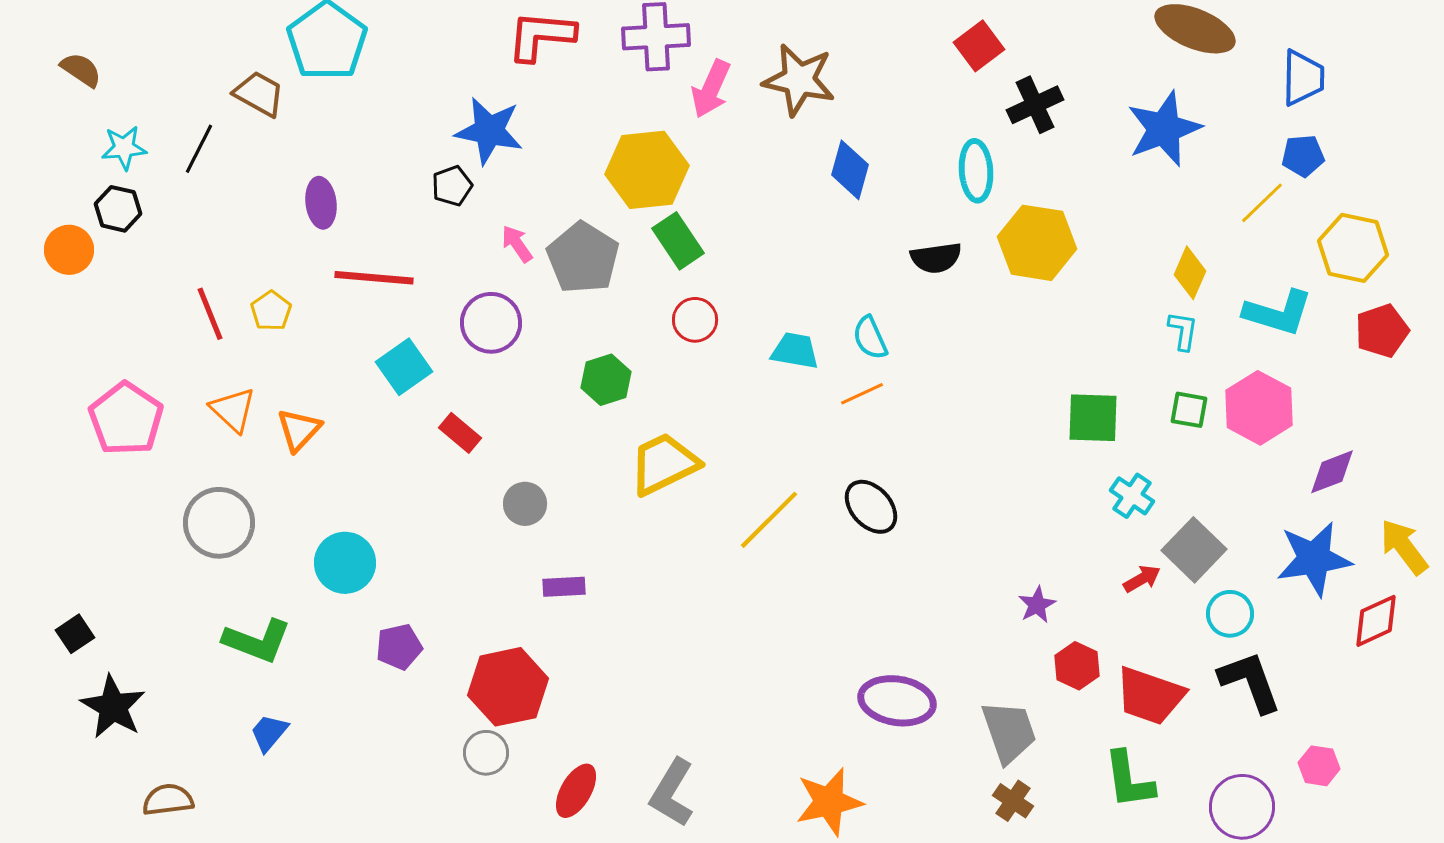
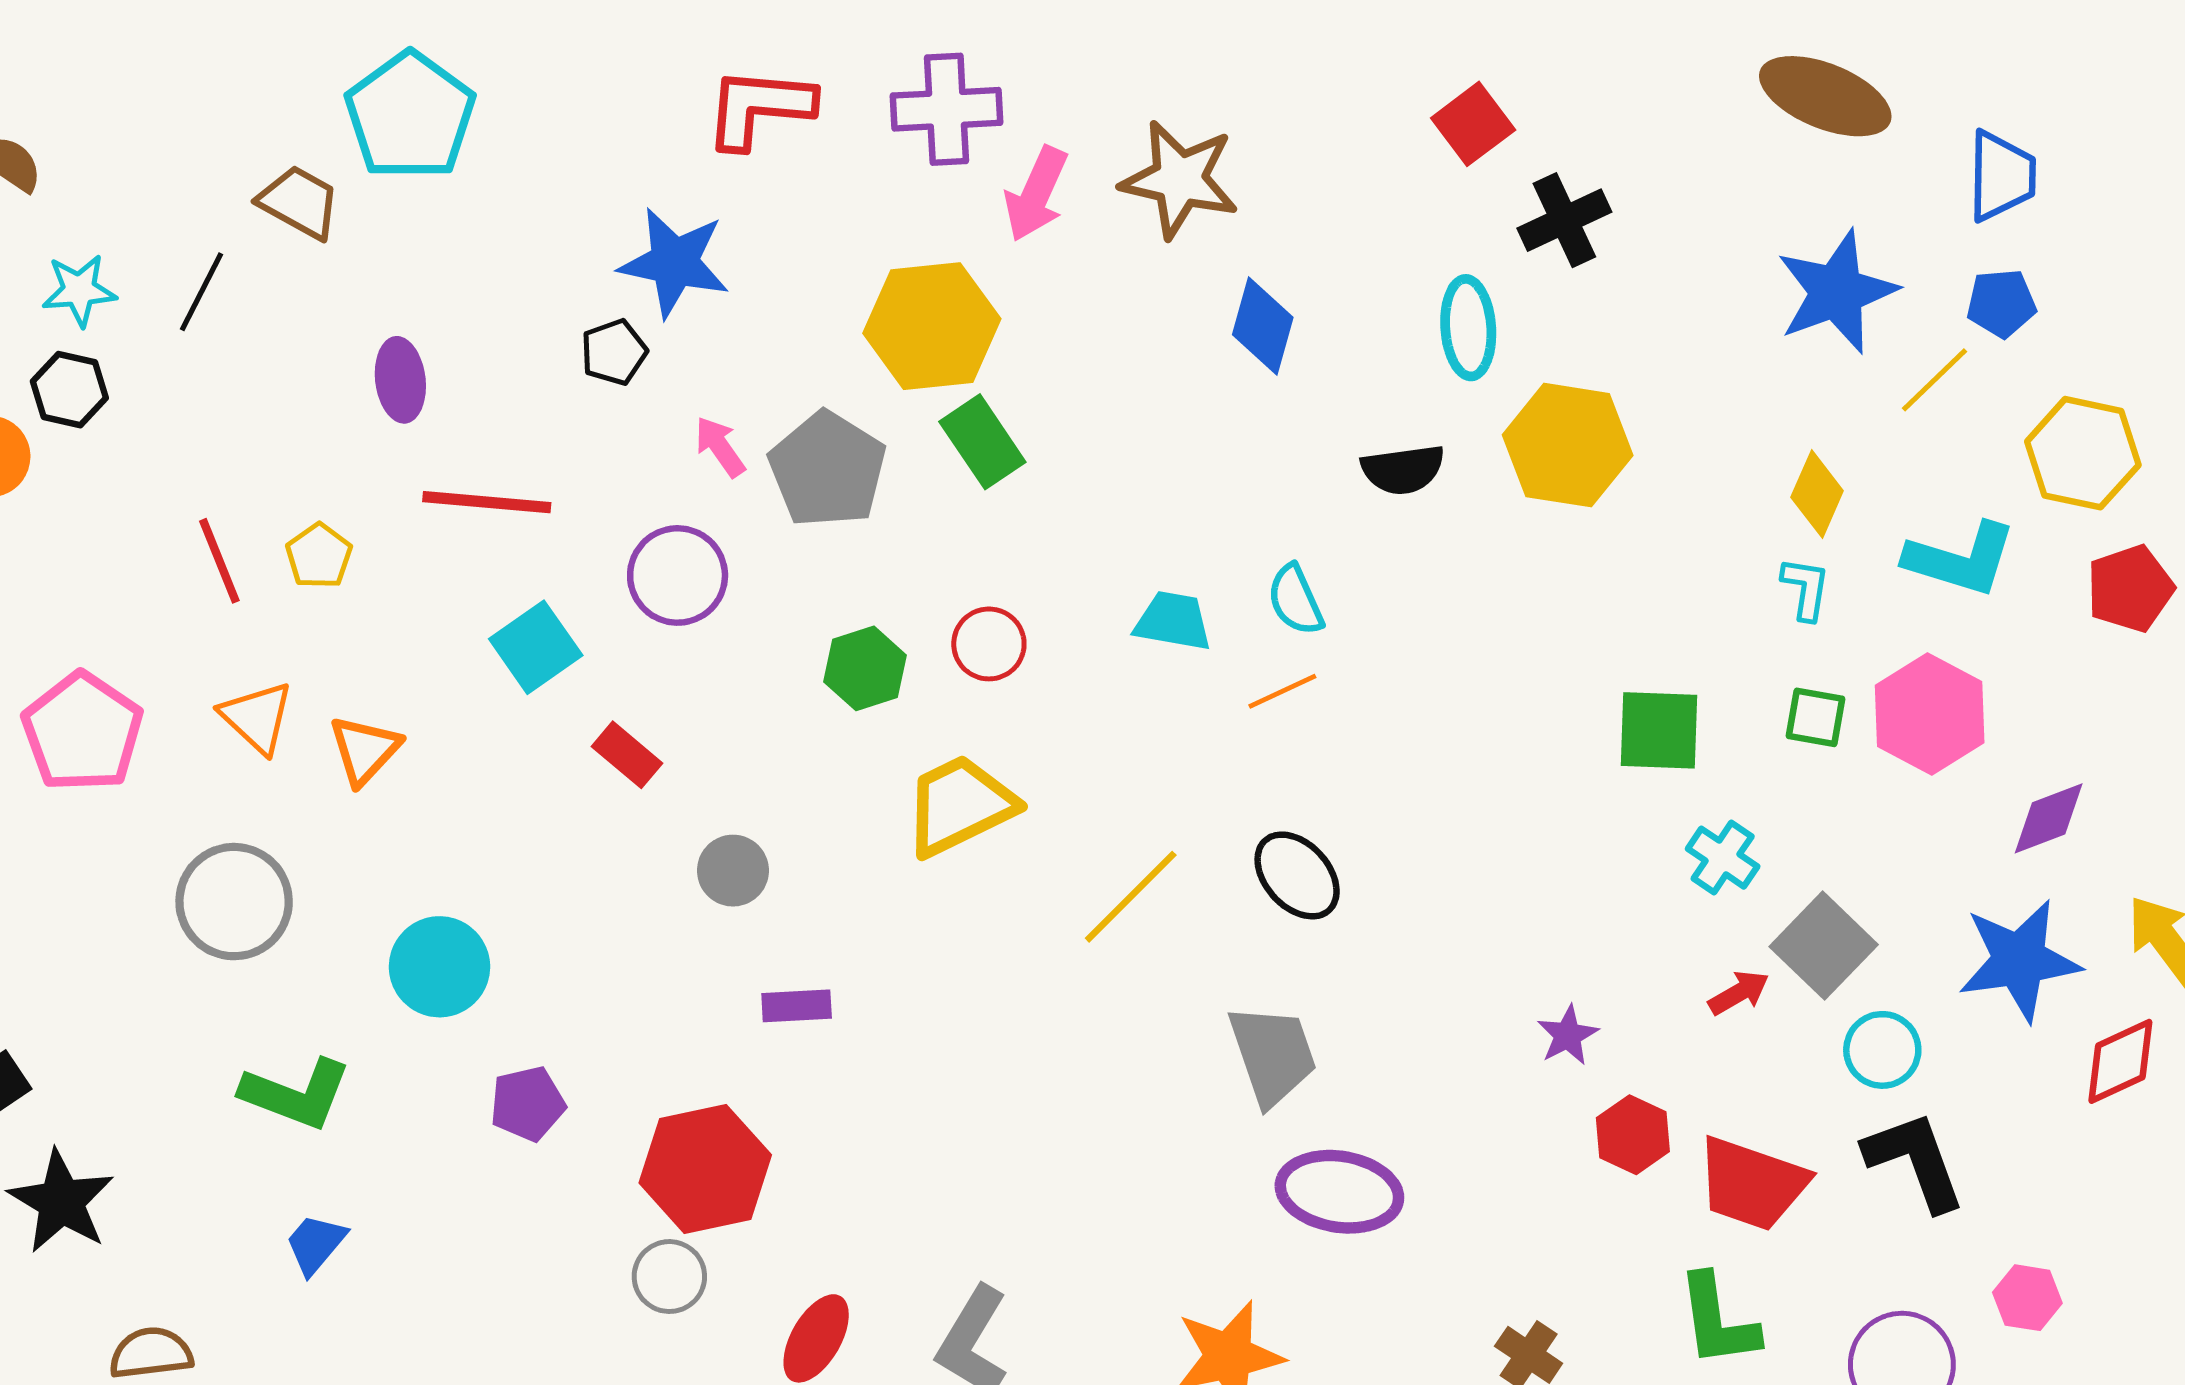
blue star: (1164, 129) -> (1837, 292), moved
red circle: (695, 320) -> (989, 644), moved
gray trapezoid: (1009, 732) -> (1273, 1055), moved

